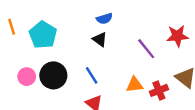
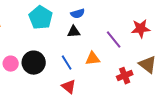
cyan pentagon: (43, 35) -> (41, 18), moved
black triangle: (100, 39) -> (74, 32), turned -40
orange triangle: (135, 85) -> (93, 59), moved

